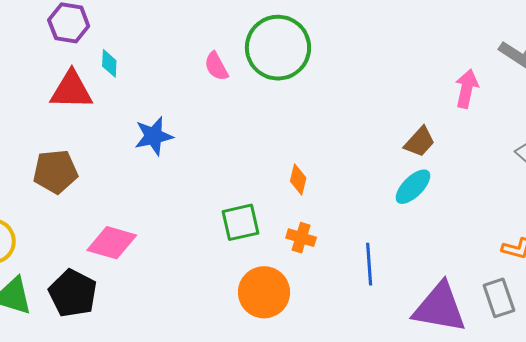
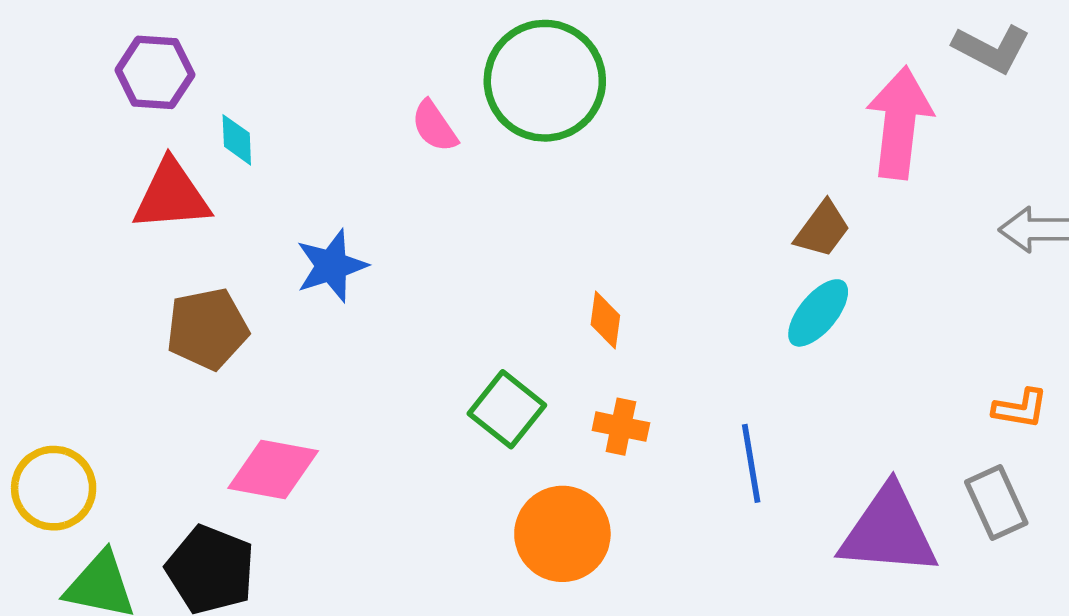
pink arrow: (467, 89) -> (900, 123), size x1.5
brown pentagon: (55, 172) -> (207, 329), moved
green square: (241, 222) -> (507, 409), turned -33

